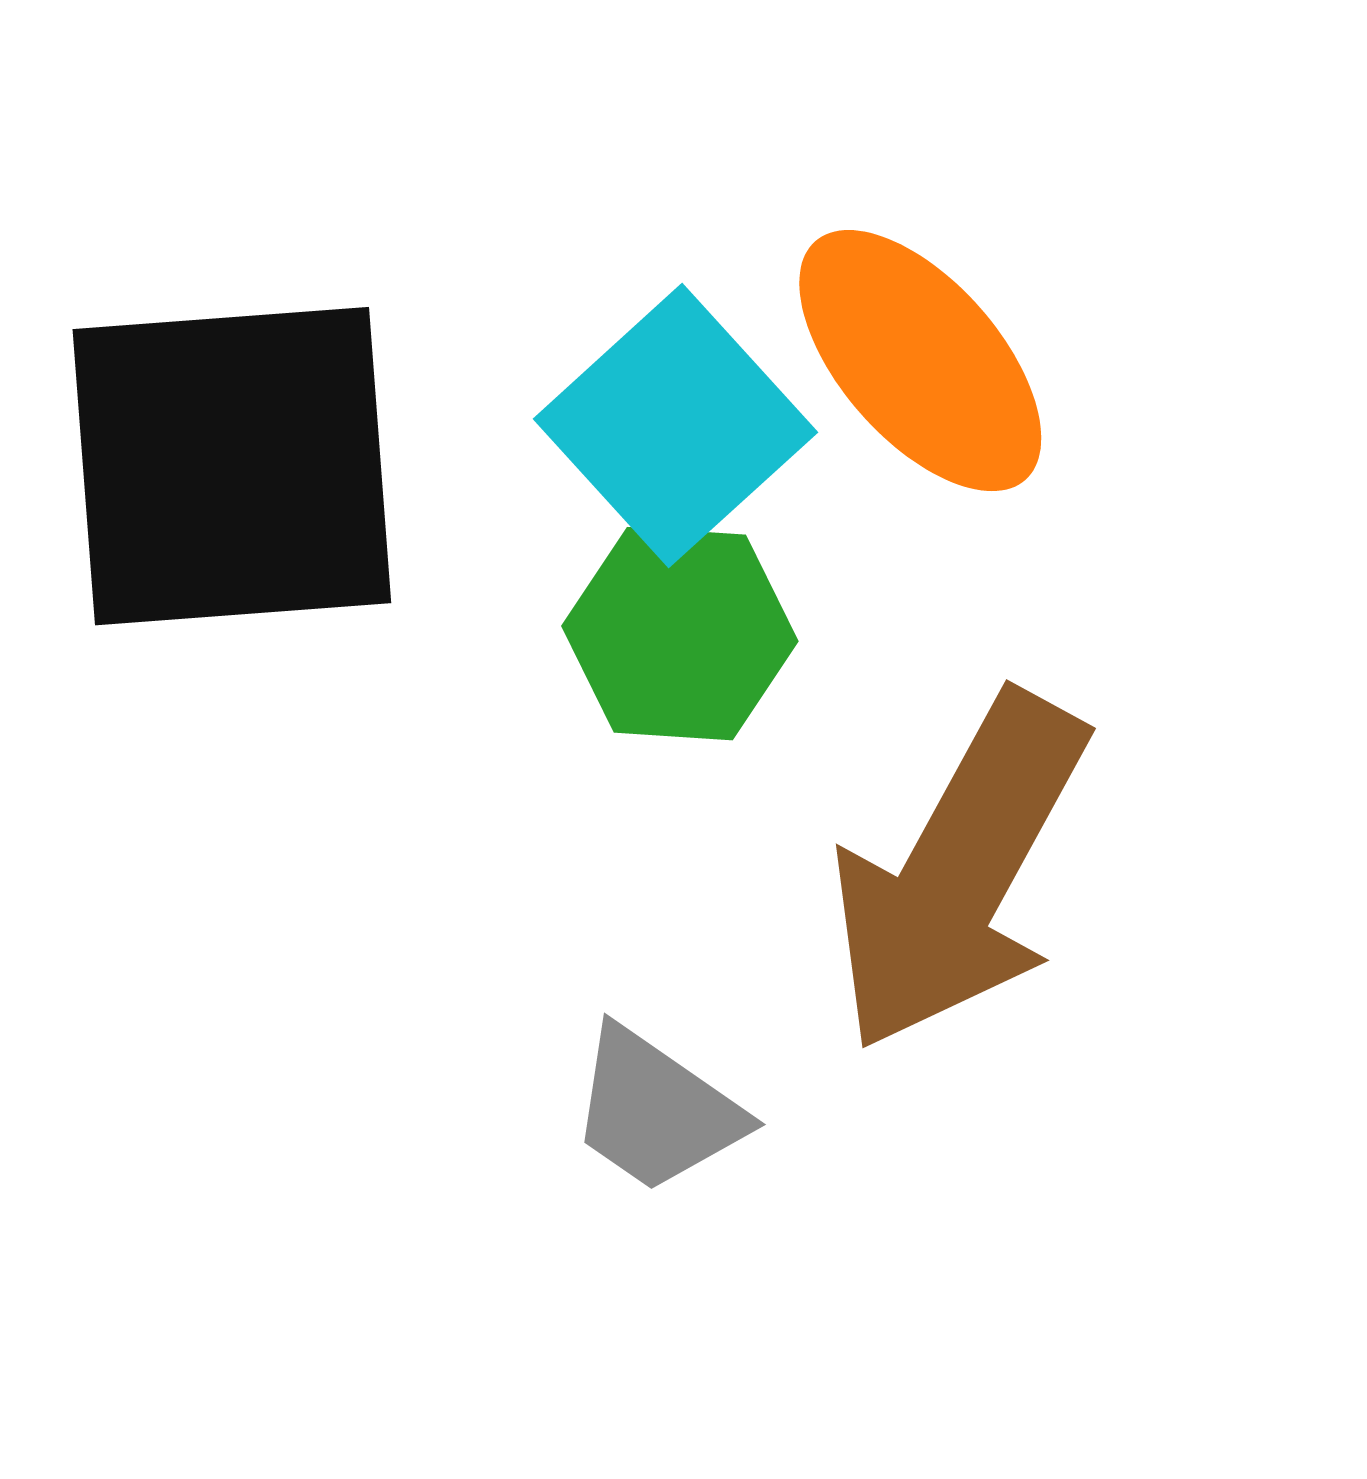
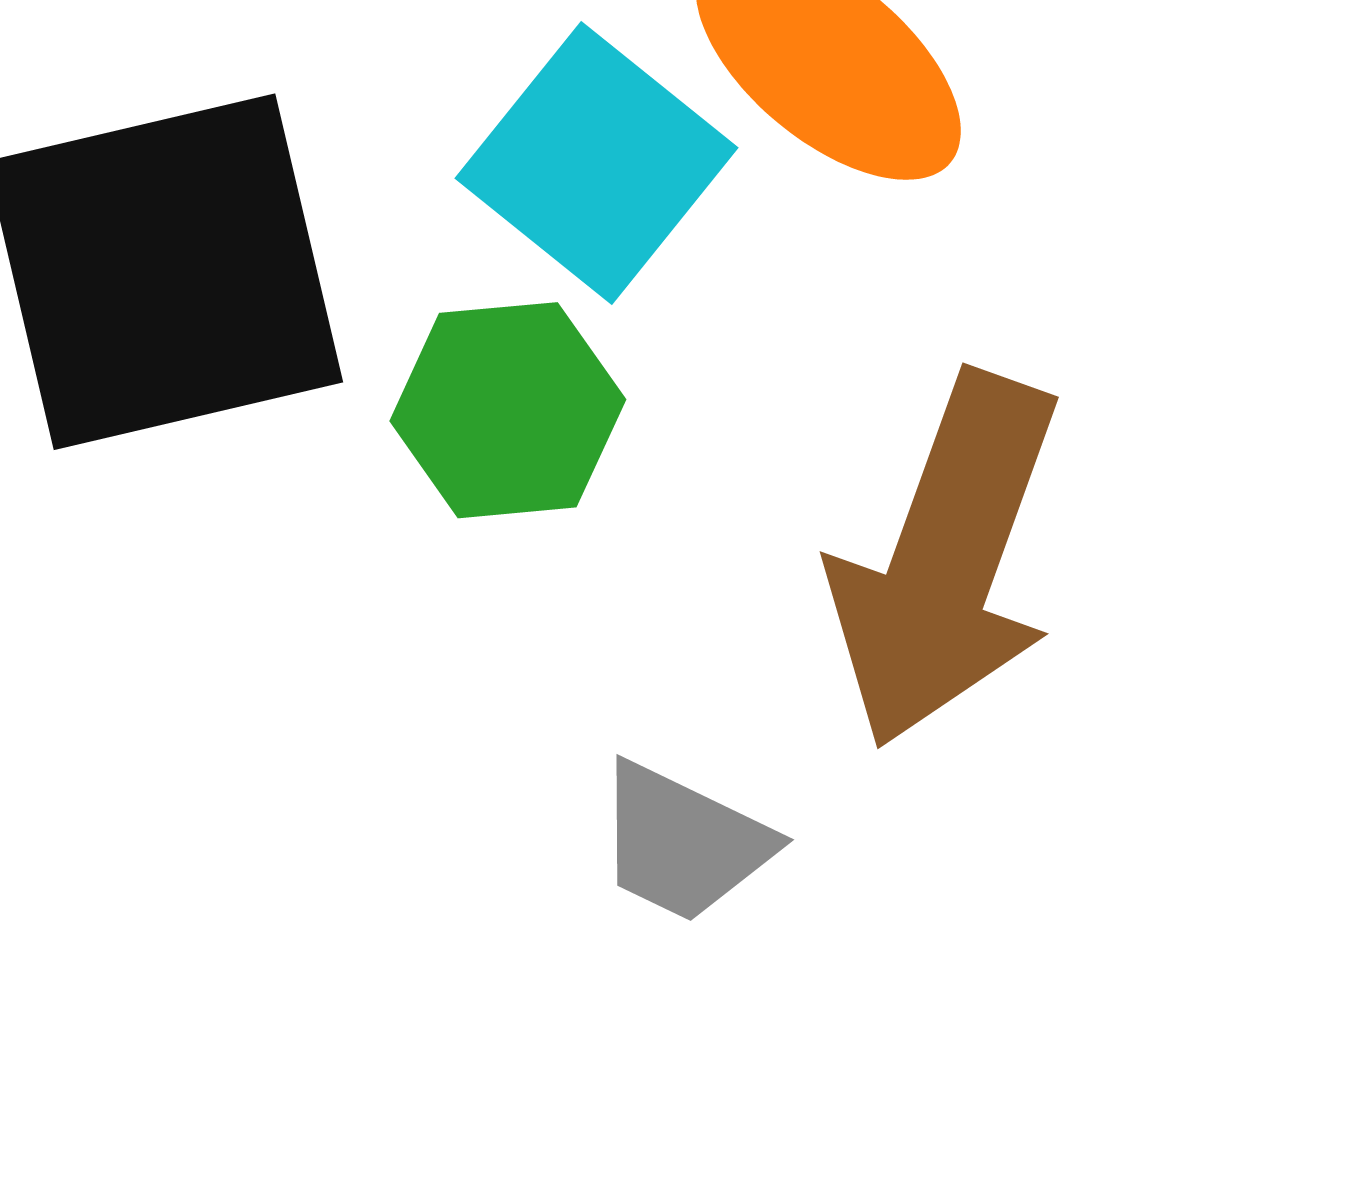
green hexagon: (680, 634) -> (508, 410), moved

